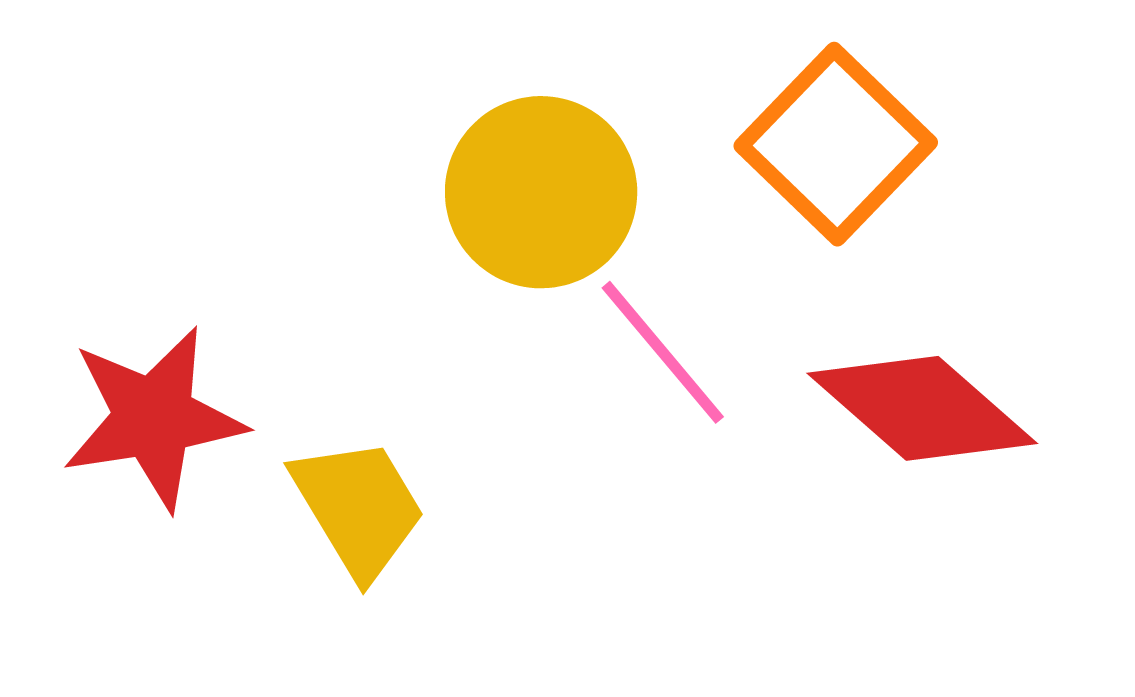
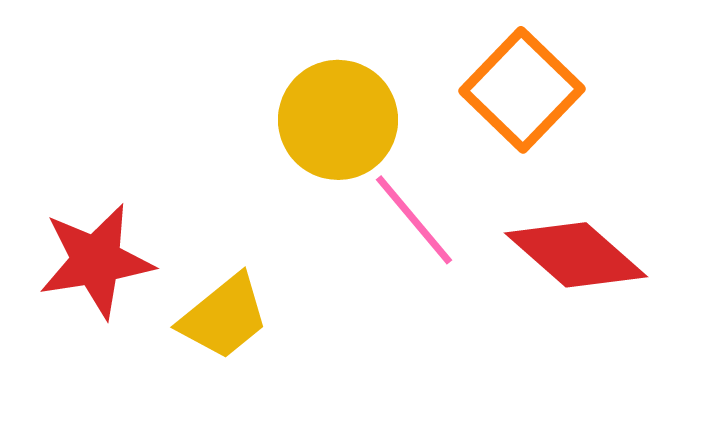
yellow trapezoid: (359, 508) -> (224, 317), turned 82

